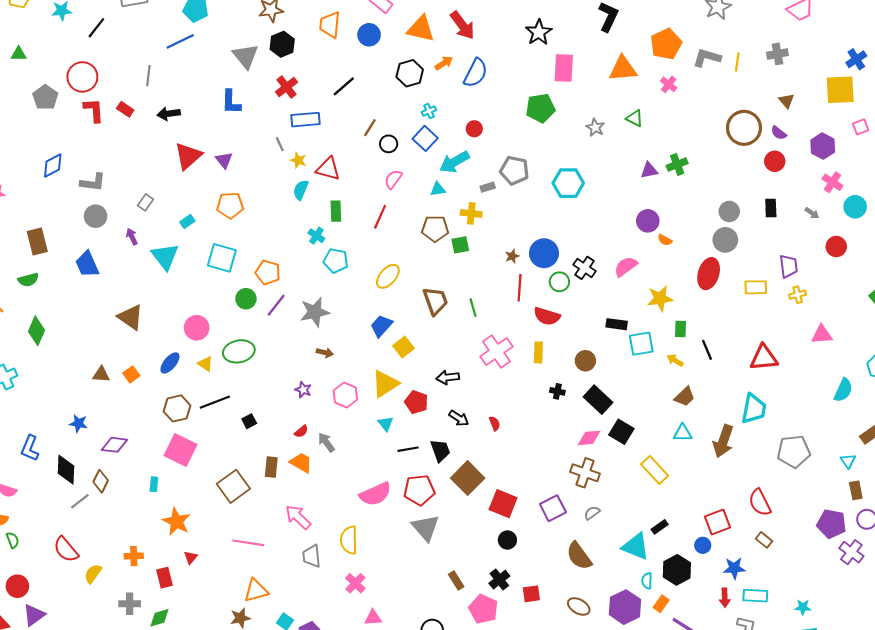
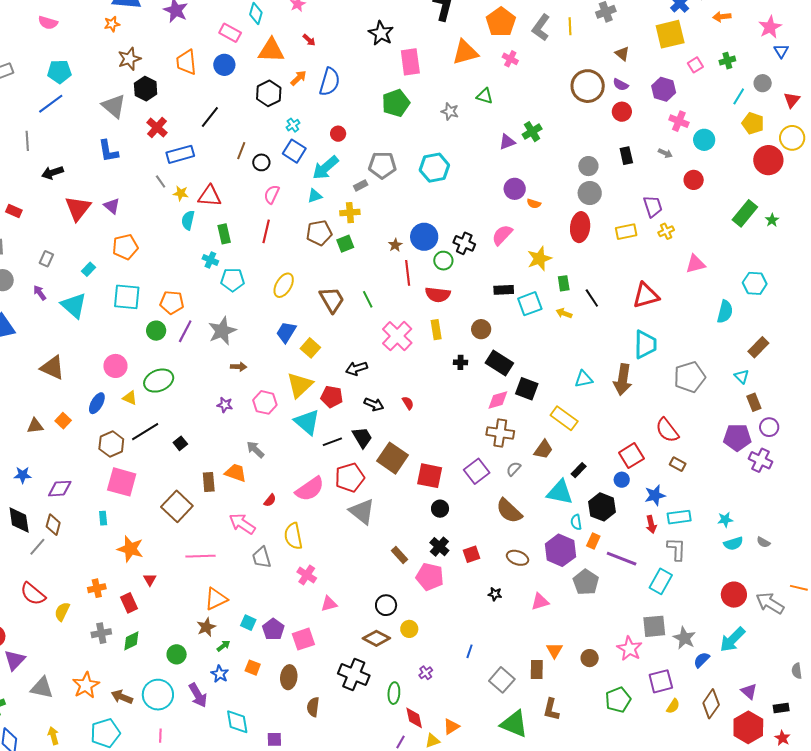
red arrow: (462, 25) -> (309, 40), size x0.5
gray L-shape: (707, 58) -> (541, 28), turned -60
red rectangle: (125, 109) -> (14, 211), moved
brown trapezoid: (685, 397) -> (543, 450), moved
cyan triangle: (386, 424) -> (307, 422), size x1.8
red semicircle: (301, 431) -> (270, 500), moved

